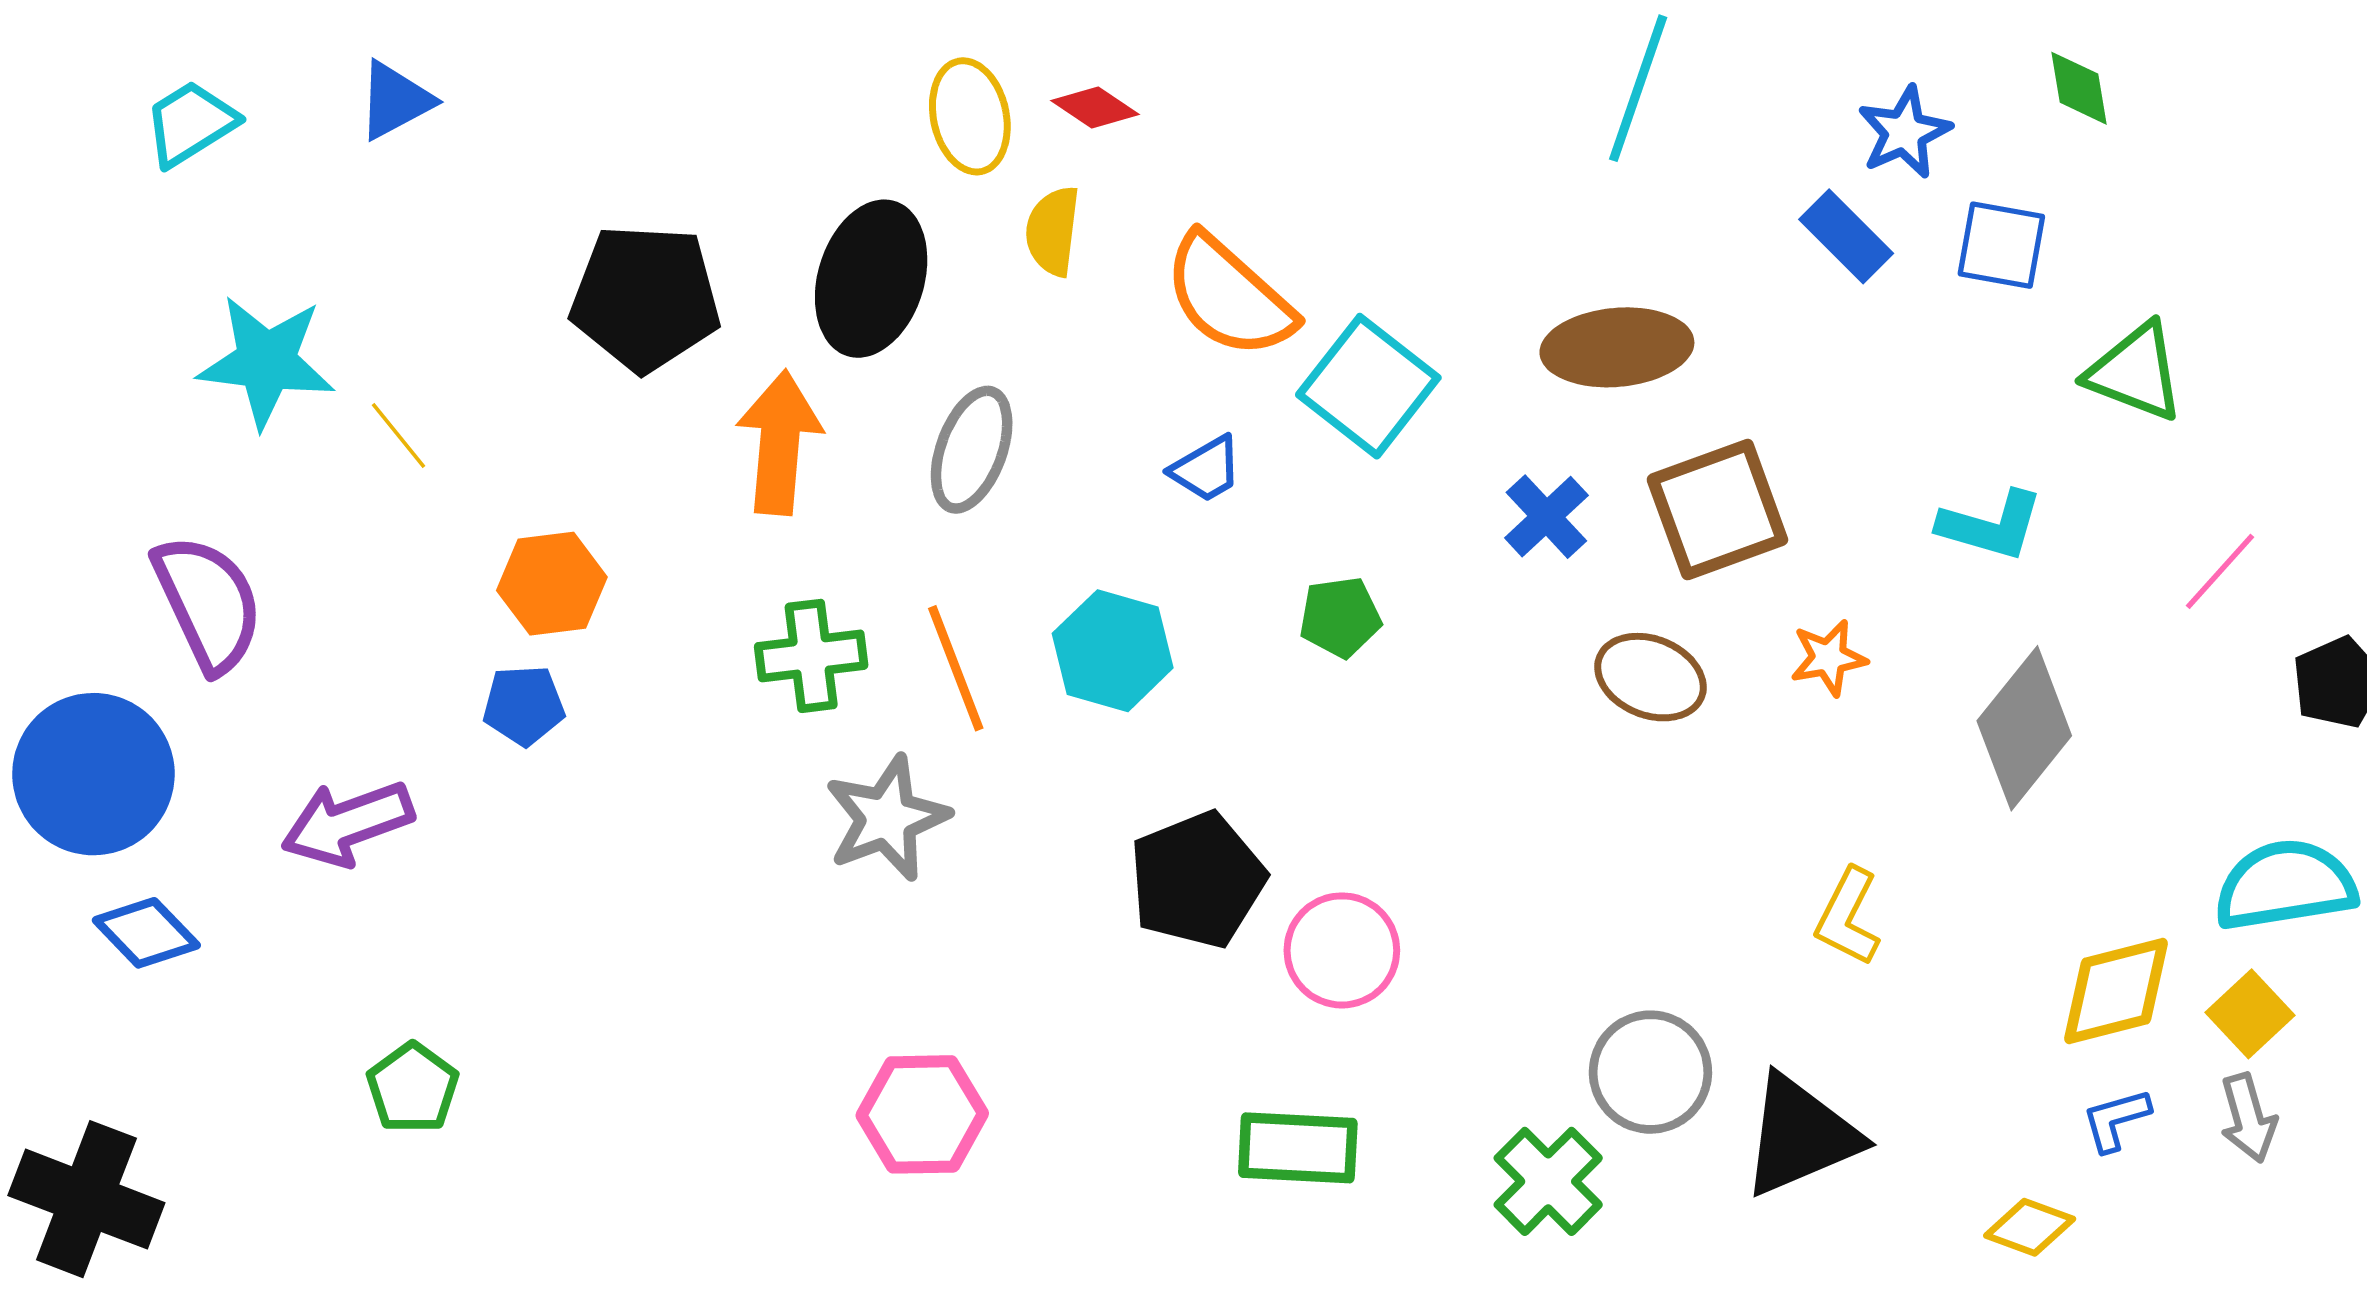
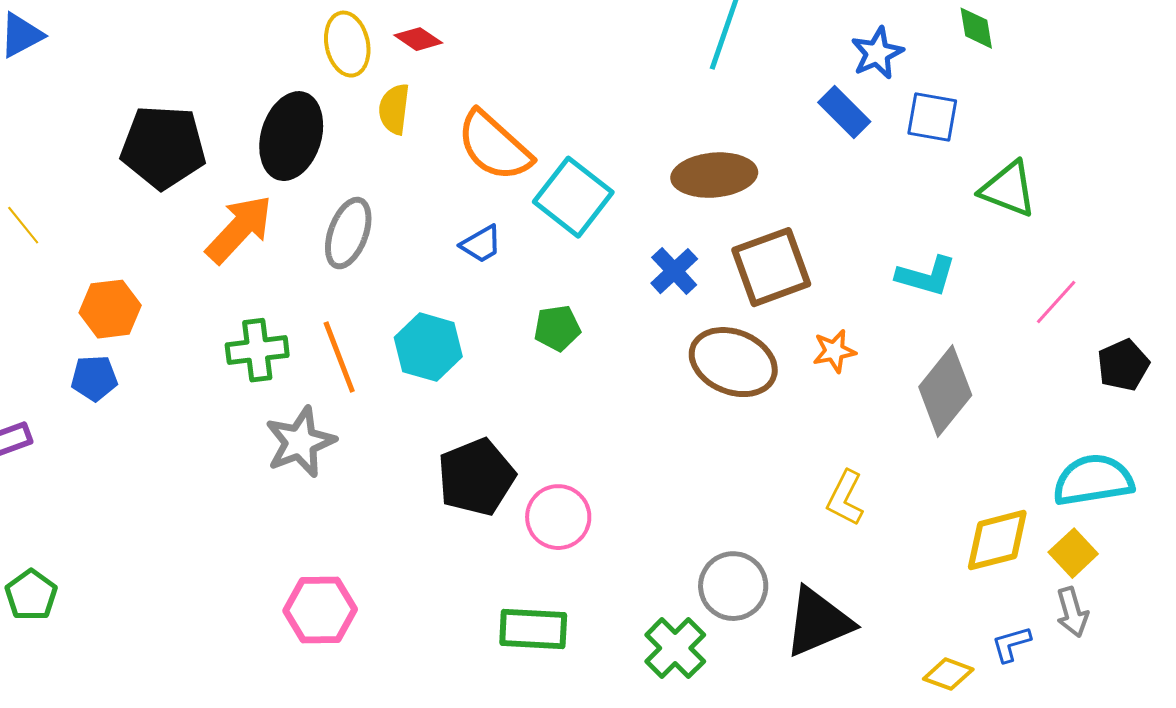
orange arrow: (779, 443) -> (239, 229), turned 38
brown ellipse: (1650, 677) -> (733, 362), size x1.4
blue L-shape: (2116, 1120) -> (1011, 644), moved

